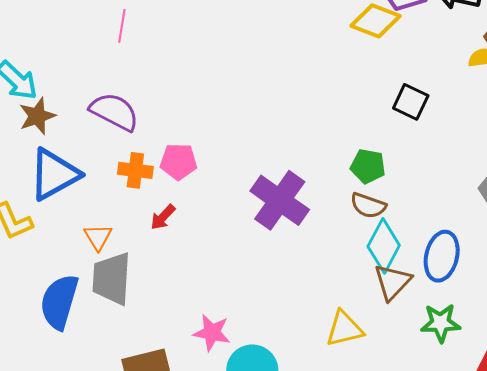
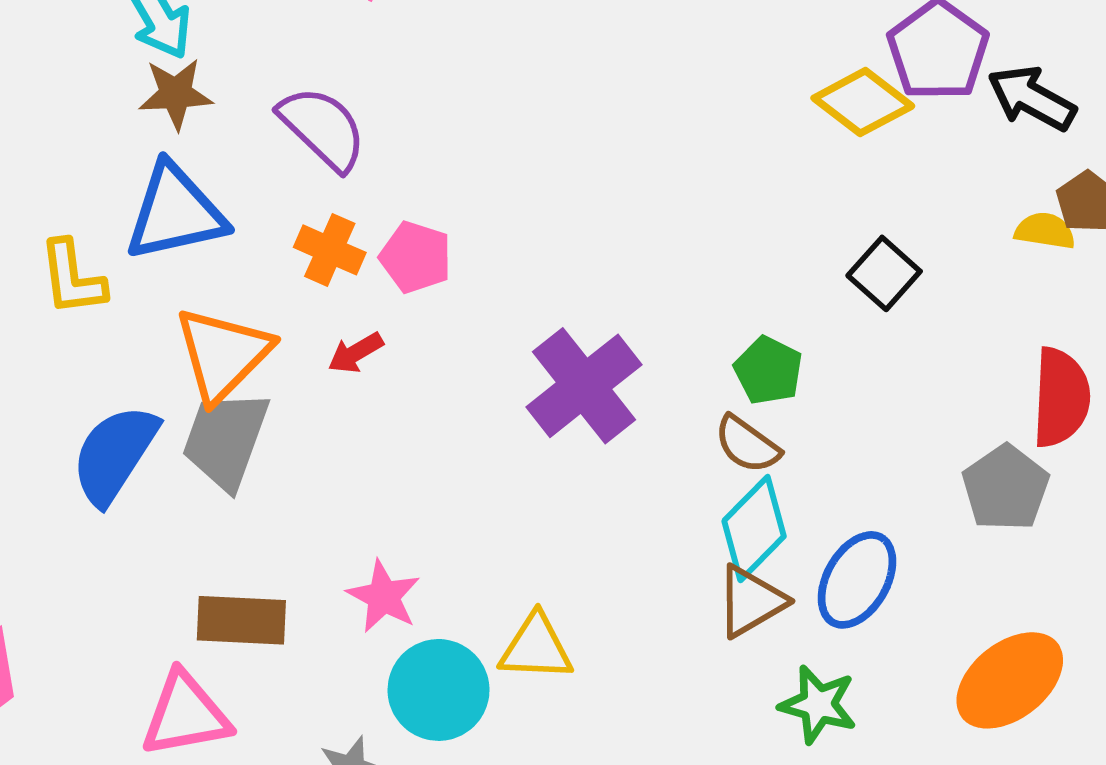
orange triangle: (98, 237) -> (223, 354), size x1.8
yellow triangle: (344, 329) -> (536, 648), moved

